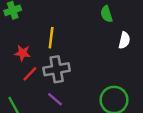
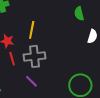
red line: (30, 74) -> (12, 59), turned -64

